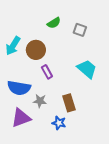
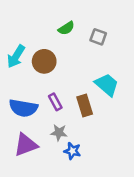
purple rectangle: (47, 72) -> (55, 102), moved
gray star: (40, 101) -> (59, 133), moved
brown rectangle: (69, 103) -> (85, 106), moved

